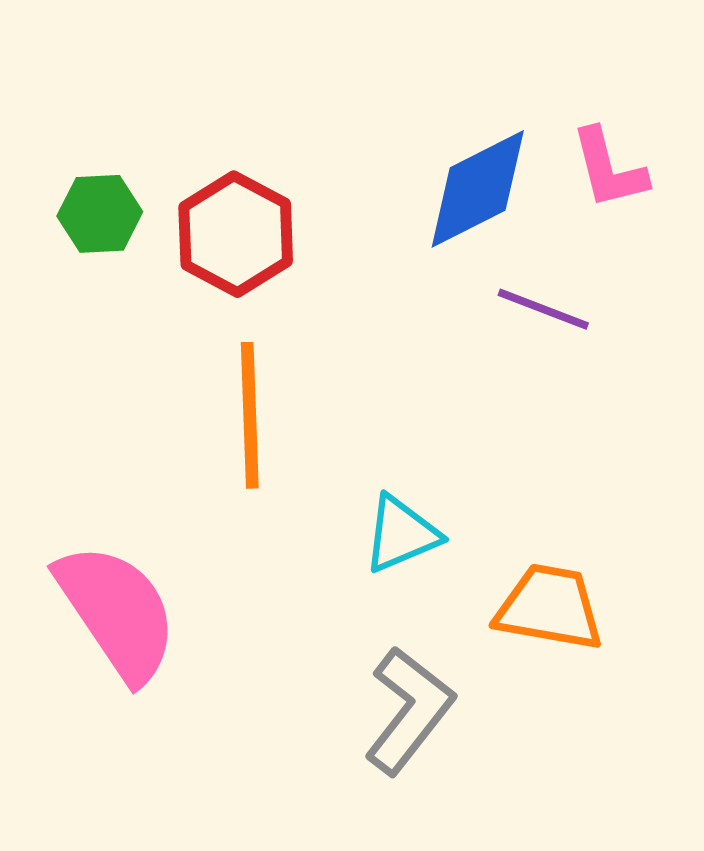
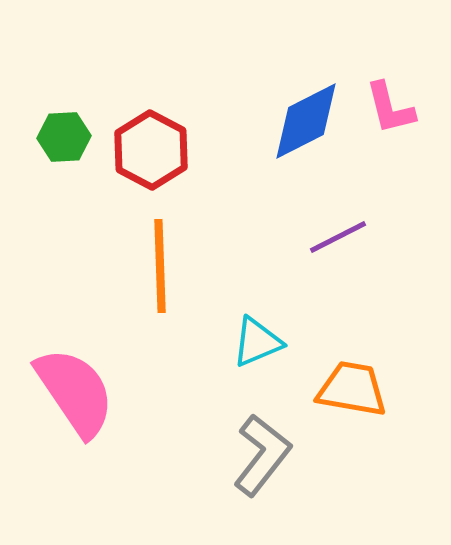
purple line: (543, 309) -> (338, 237), moved, turned -48

